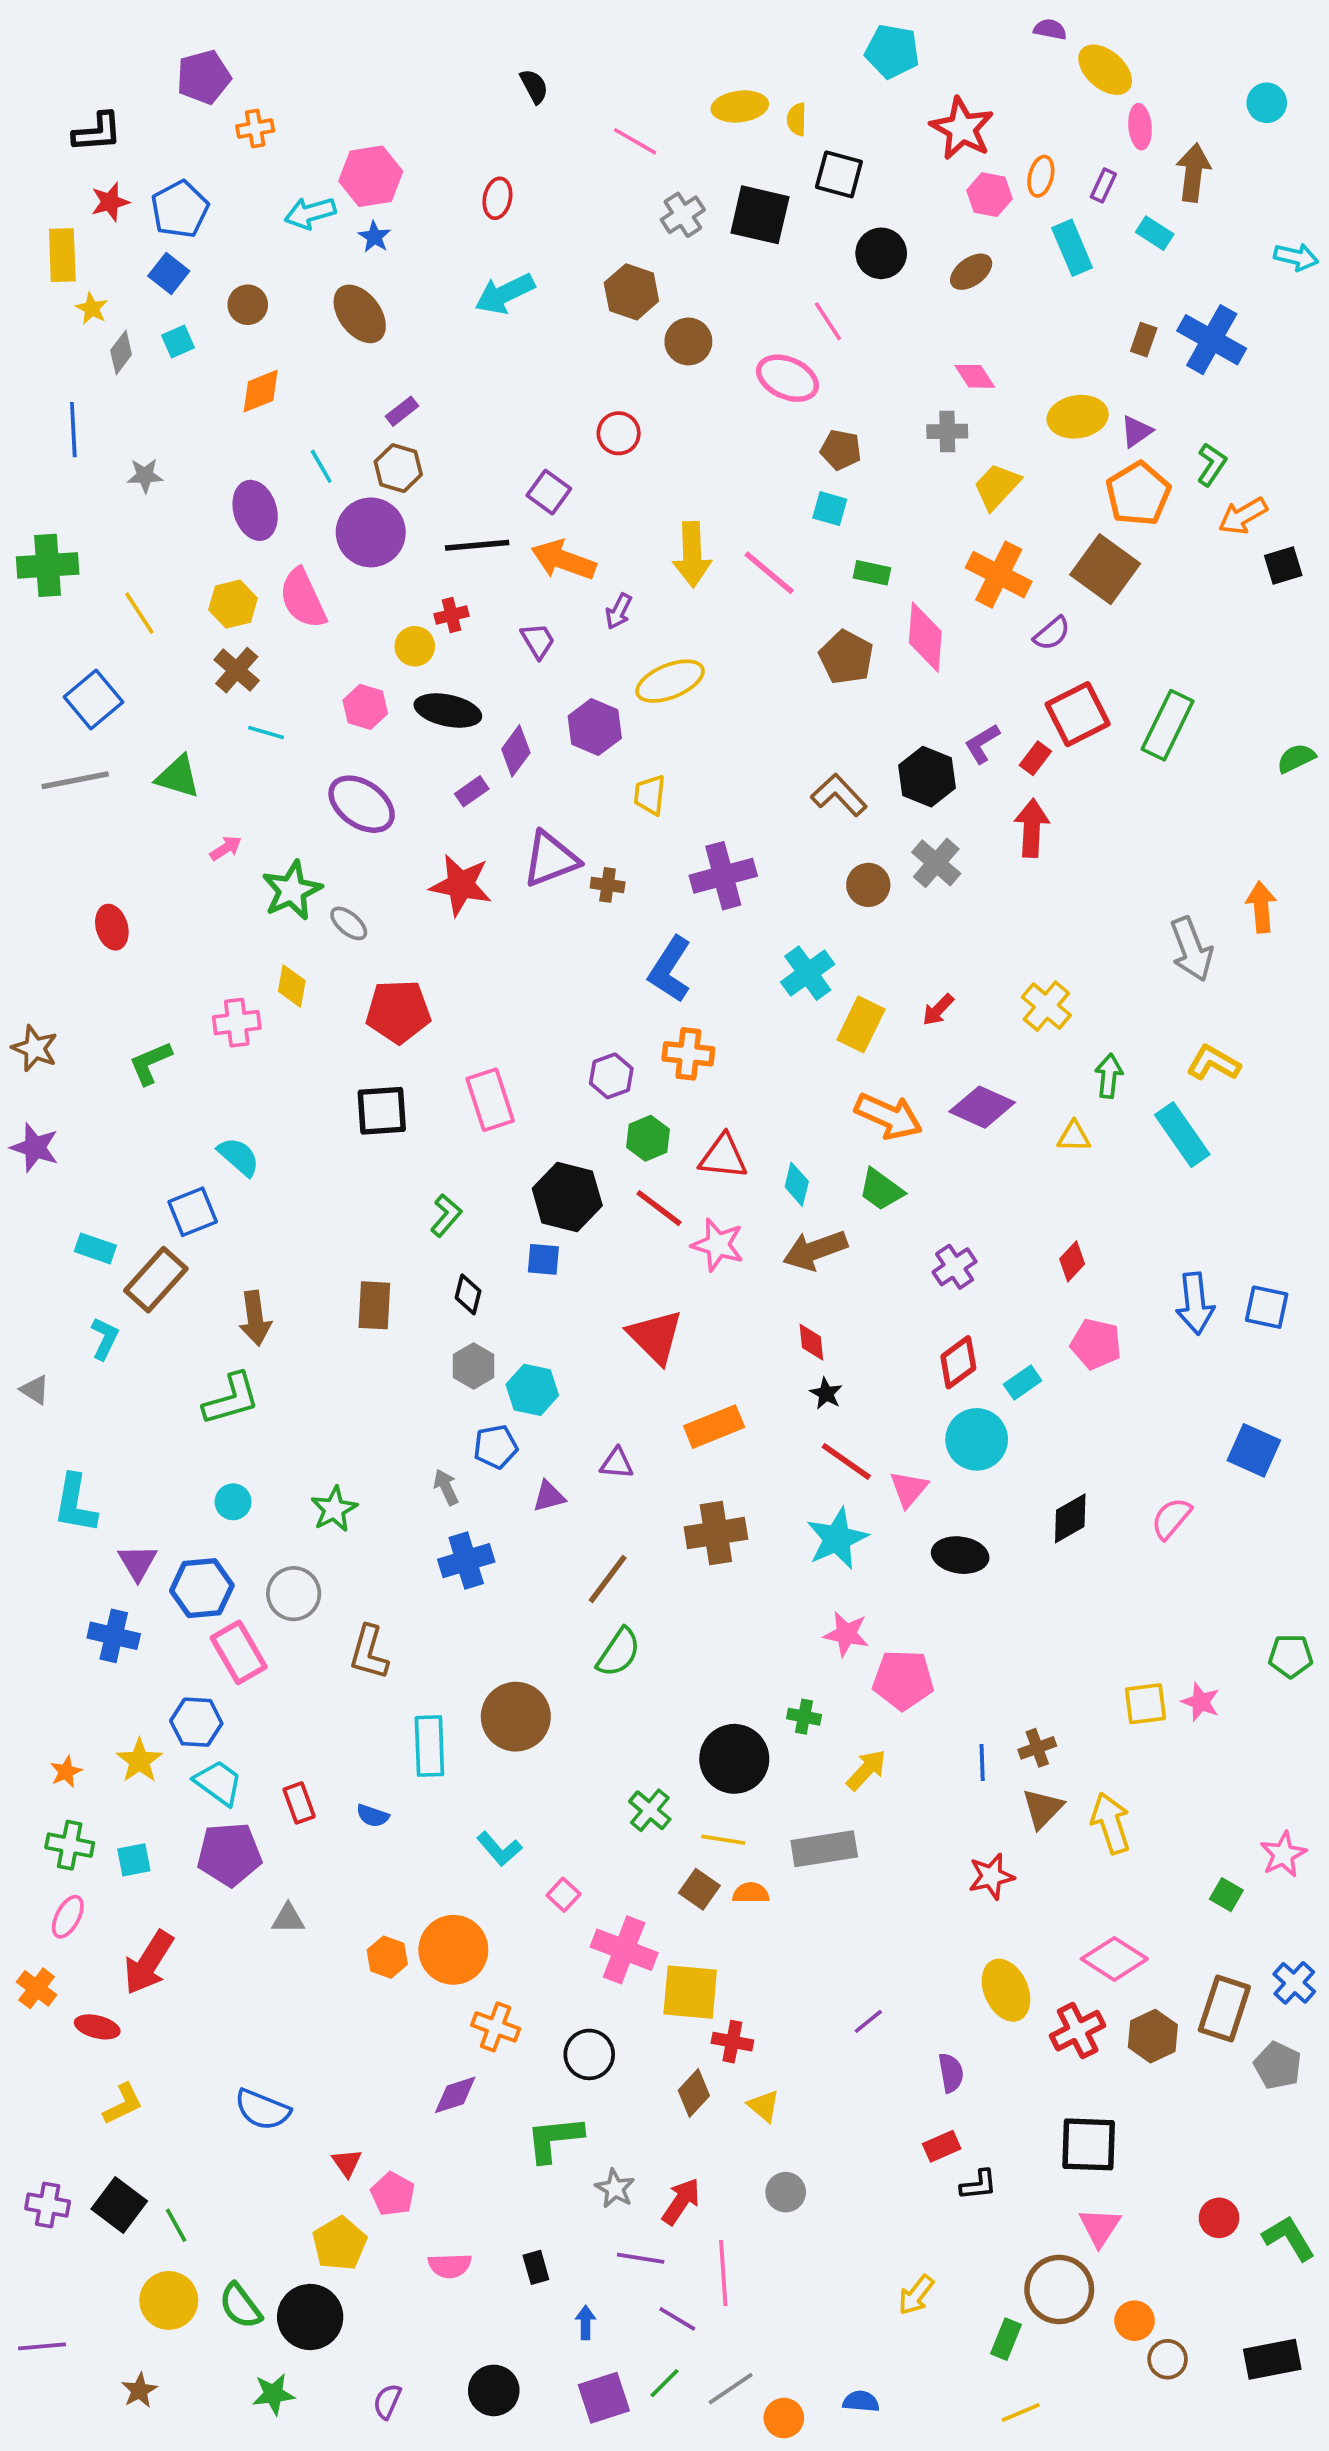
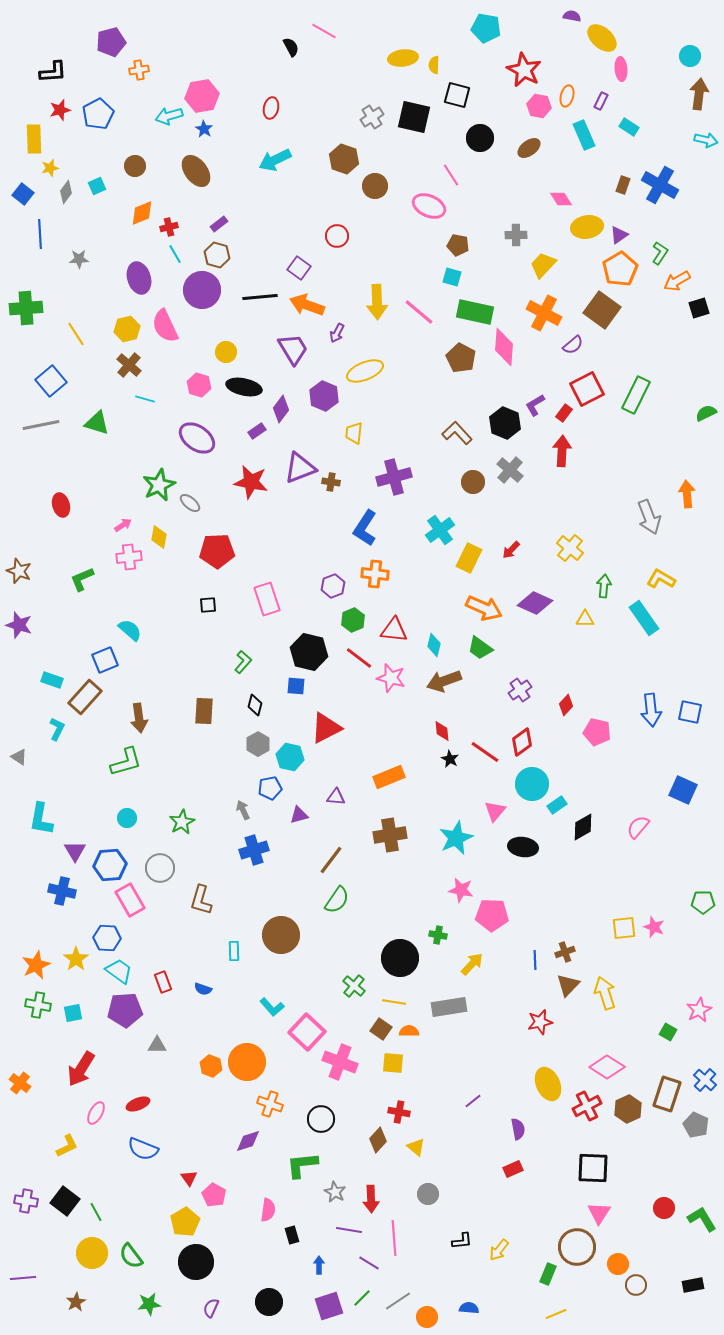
pink line: (635, 141) -> (324, 31), moved
brown arrow: (1193, 173) -> (699, 94), moved
blue square: (169, 274) -> (23, 194), moved
yellow star: (92, 308) -> (50, 168), turned 30
pink diamond: (975, 376) -> (561, 199), moved
green rectangle: (872, 573) -> (475, 312), size x1.8
red cross: (452, 615) -> (169, 227), moved
purple trapezoid: (538, 641) -> (293, 349), size x1.6
pink arrow: (226, 848) -> (123, 525), moved
black square: (382, 1111) -> (208, 605), size x0.6
red diamond: (1072, 1261) -> (566, 705), moved
red triangle: (655, 1337) -> (326, 728), moved, turned 48
cyan rectangle: (1023, 1382) -> (557, 805), moved
red line: (846, 1461) -> (485, 752), moved
cyan rectangle: (429, 1746) -> (234, 951), size x0.6
orange star: (66, 1772) -> (36, 965), size x1.6
pink square: (564, 1895) -> (307, 1032), size x2.0
pink ellipse: (68, 1917) -> (96, 1113), moved
yellow square: (690, 1992) -> (393, 1063), moved, size x0.7
red ellipse: (97, 2027) -> (138, 1104), moved, turned -35
black L-shape: (978, 2185) -> (462, 1241), moved
red arrow: (681, 2201) -> (371, 1199), turned 144
pink semicircle: (450, 2266) -> (268, 1210), moved, turned -80
black circle: (310, 2317) -> (196, 1262), moved
black rectangle: (1272, 2359) -> (693, 1285), size x0.7

